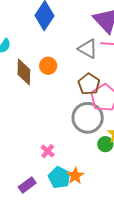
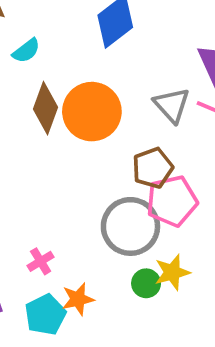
orange circle: (48, 66) -> (92, 112), size x1.8
orange star: (75, 176) -> (78, 299), moved

